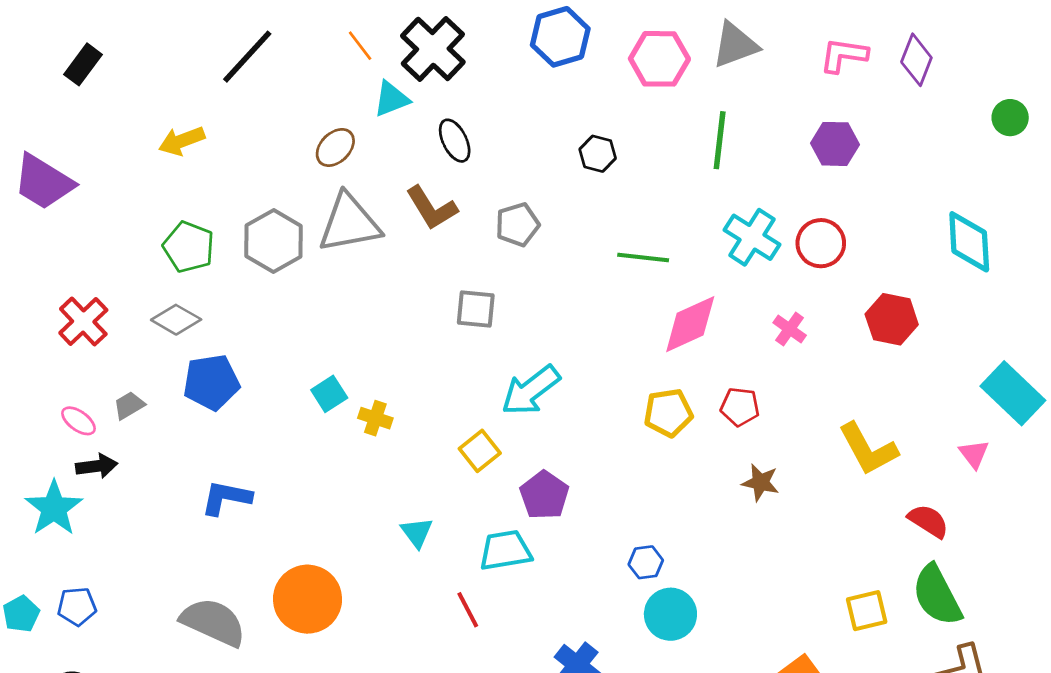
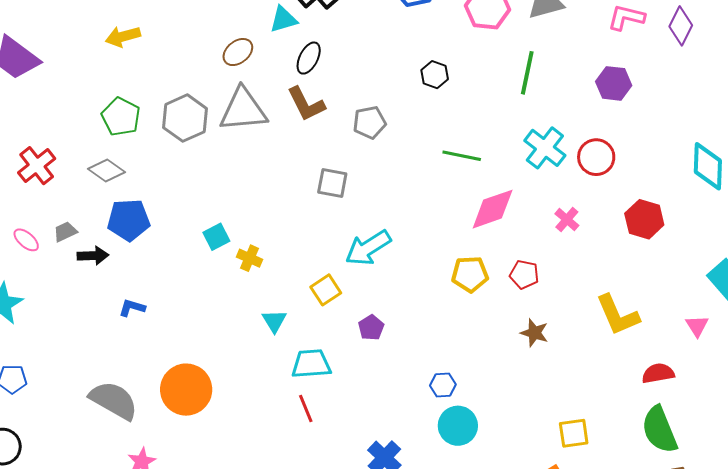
black ellipse: (455, 141) -> (309, 58), moved, turned 48
black arrow: (97, 466) -> (93, 256), moved
purple pentagon: (544, 495) -> (371, 328), size x0.7
blue L-shape: (226, 498) -> (132, 308), size x0.7
red semicircle: (928, 521) -> (658, 373), turned -48
cyan triangle: (417, 532) -> (274, 321), moved
cyan trapezoid: (505, 550) -> (311, 364), moved
yellow square: (867, 611) -> (574, 433), moved

